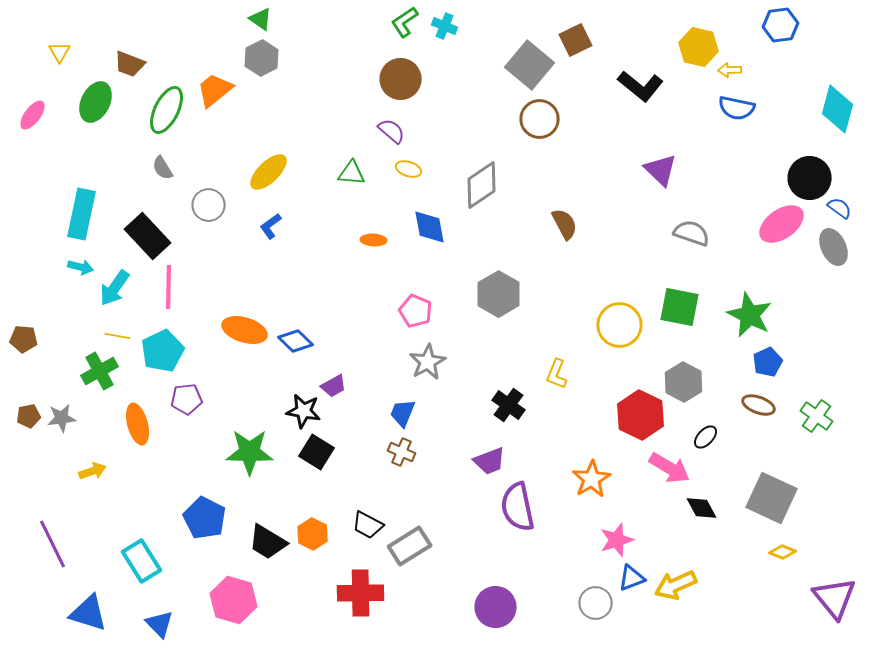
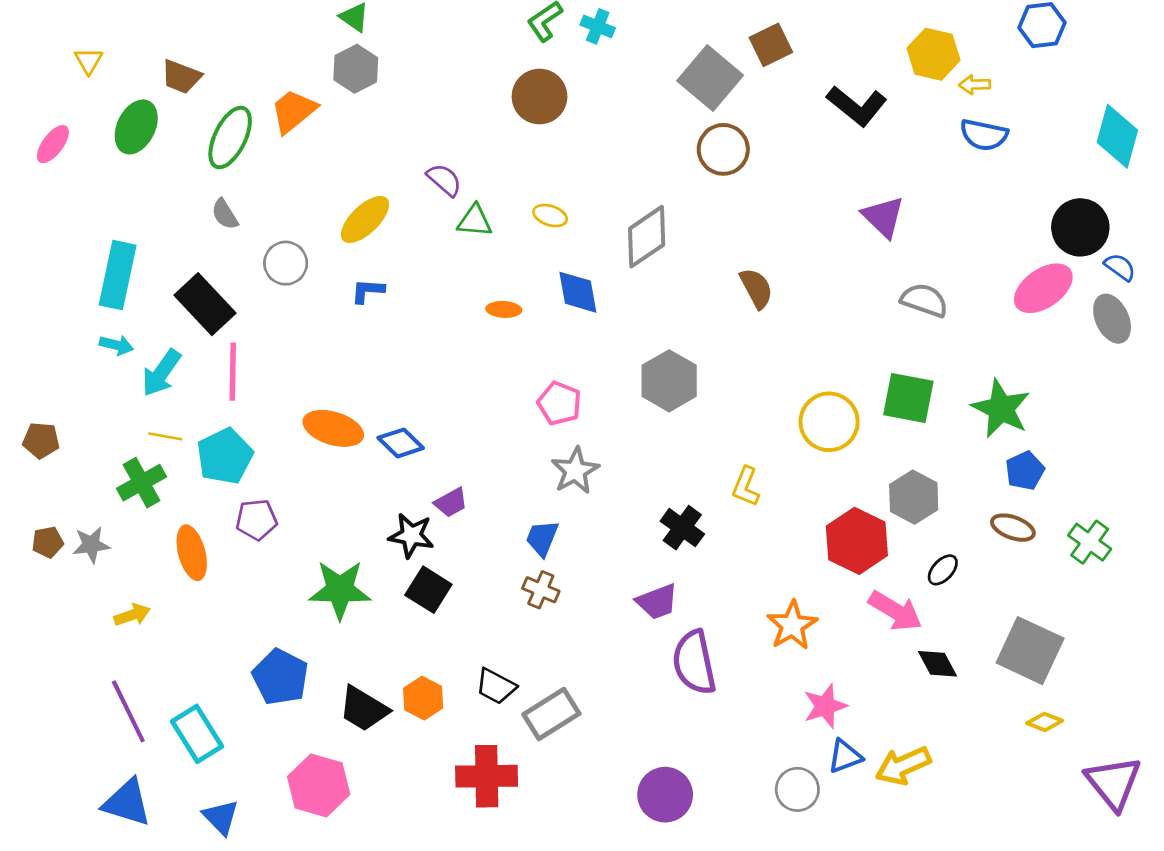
purple semicircle: (392, 131) -> (444, 180), moved
blue L-shape: (271, 226) -> (368, 291), turned 40
purple line: (53, 544) -> (128, 711), moved

